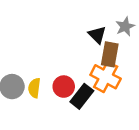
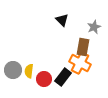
black triangle: (97, 35) -> (62, 20), moved
red circle: (64, 87) -> (44, 79), moved

